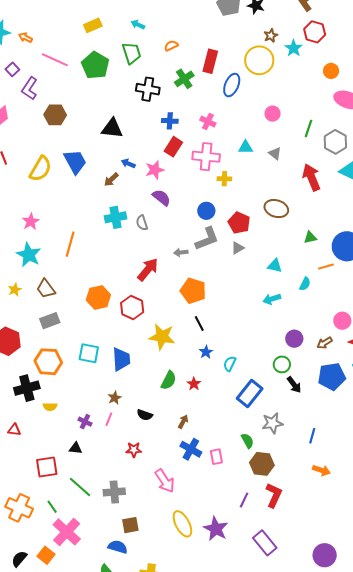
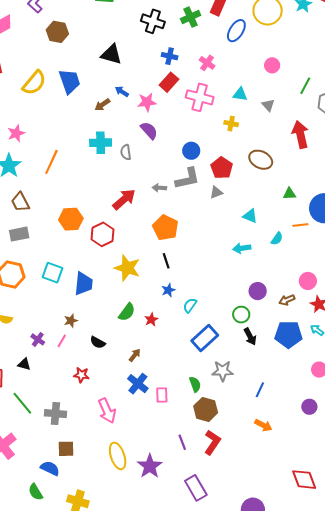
yellow cross: (224, 179) -> (231, 124), moved
purple line: (244, 500) -> (182, 442), turned -56

